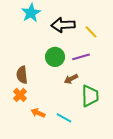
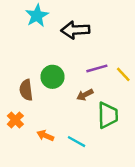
yellow line: (91, 32) -> (123, 74), moved
green circle: (55, 57) -> (53, 77), moved
orange cross: (20, 95) -> (15, 120), moved

